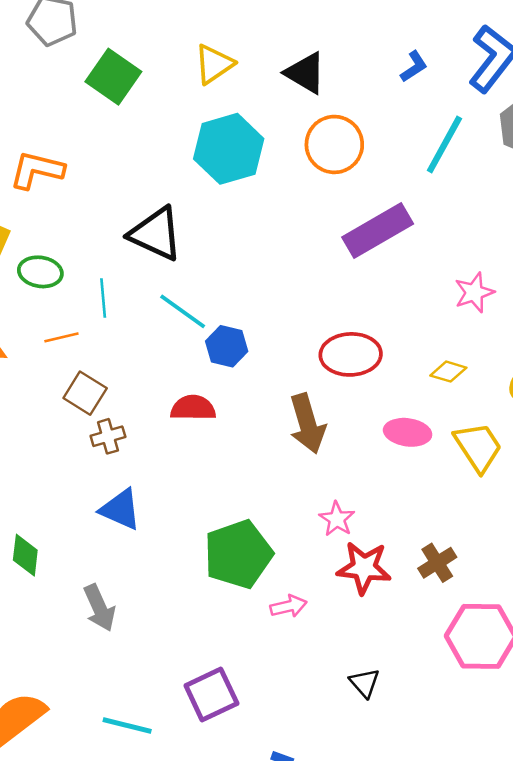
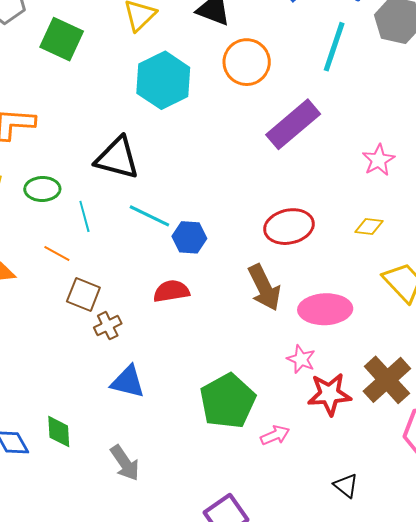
green ellipse: (40, 272) -> (42, 189), moved
orange line: (61, 337) -> (57, 253), turned 52
pink ellipse: (408, 432) -> (325, 309), moved, size x1.4
brown cross: (437, 563) -> (387, 380), size x1.6

